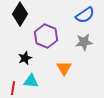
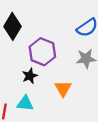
black star: (25, 58) -> (30, 76), moved

